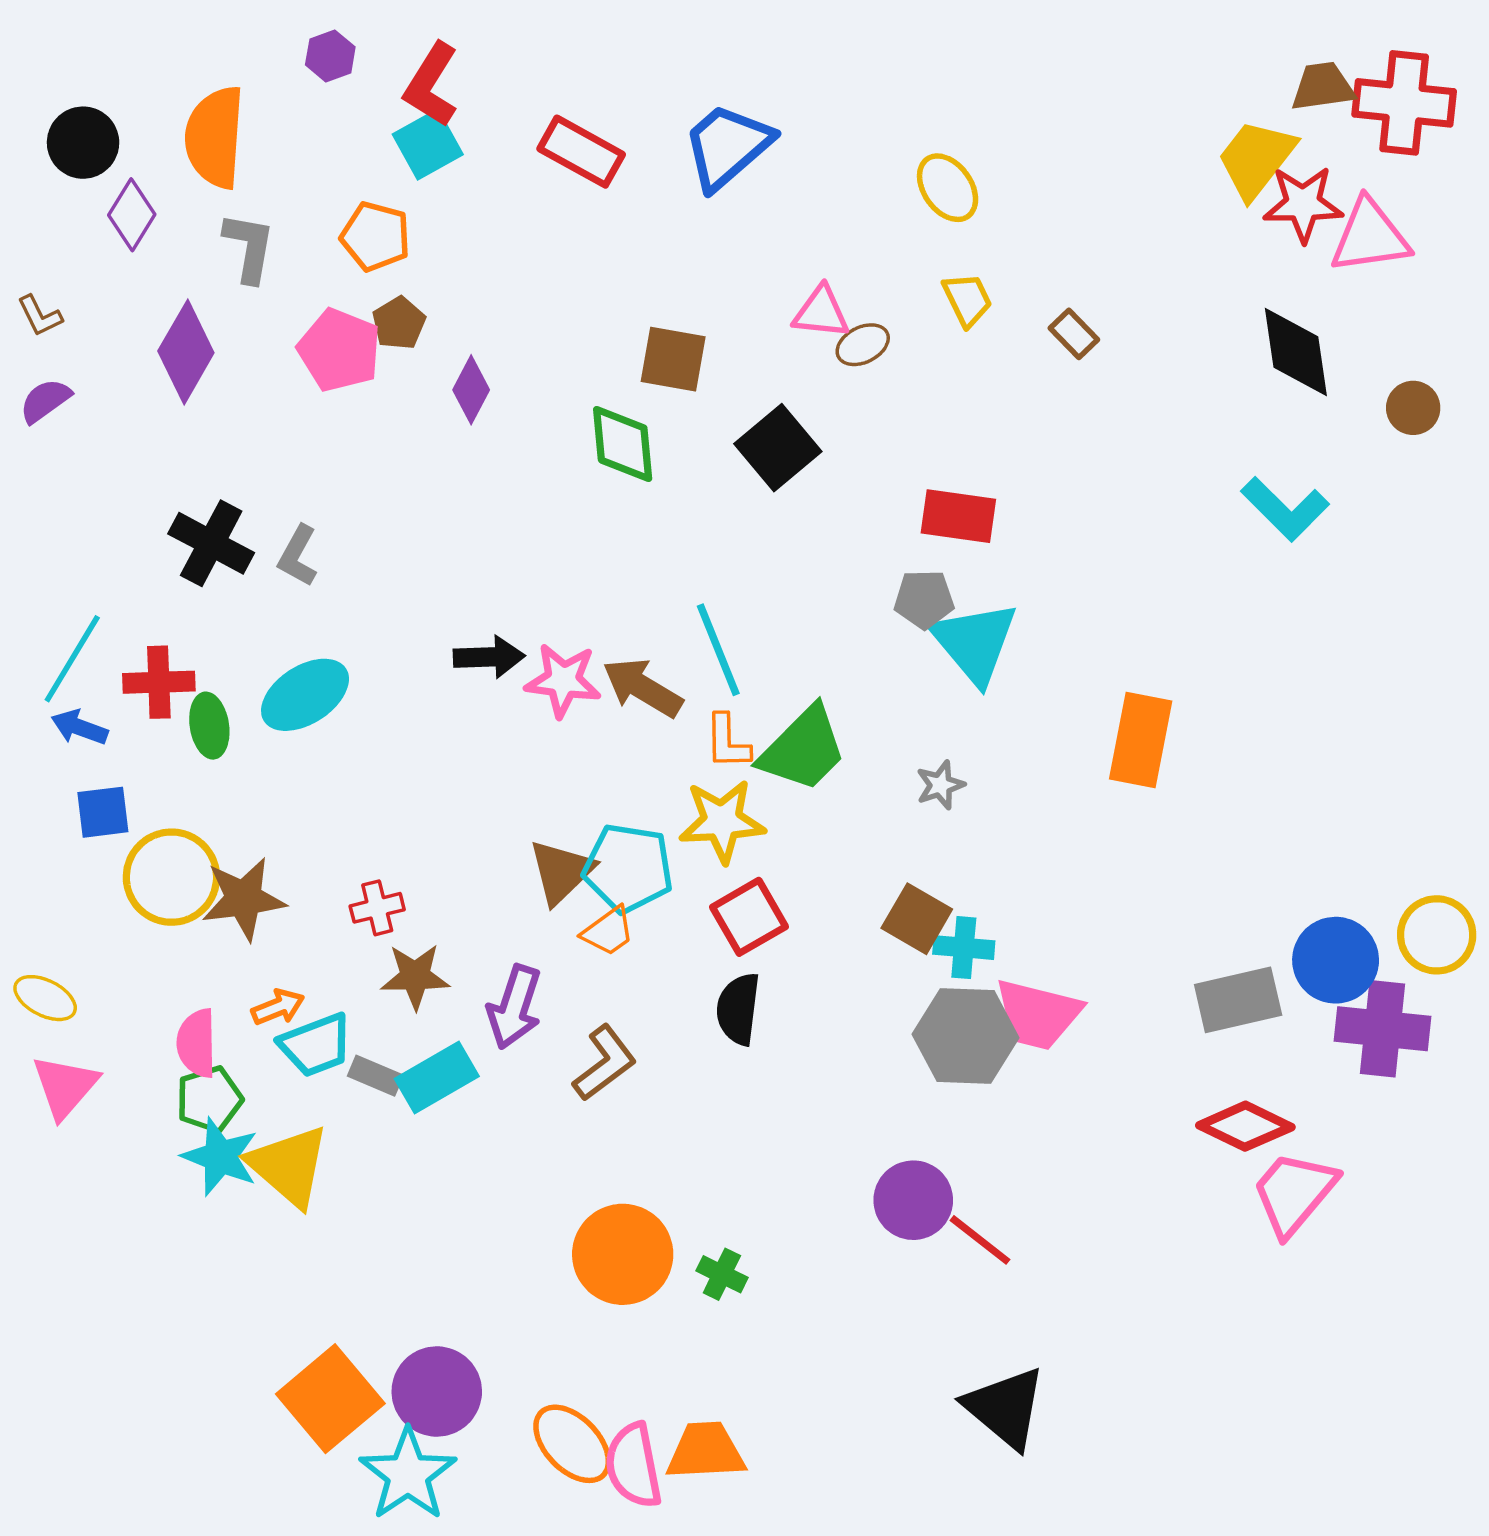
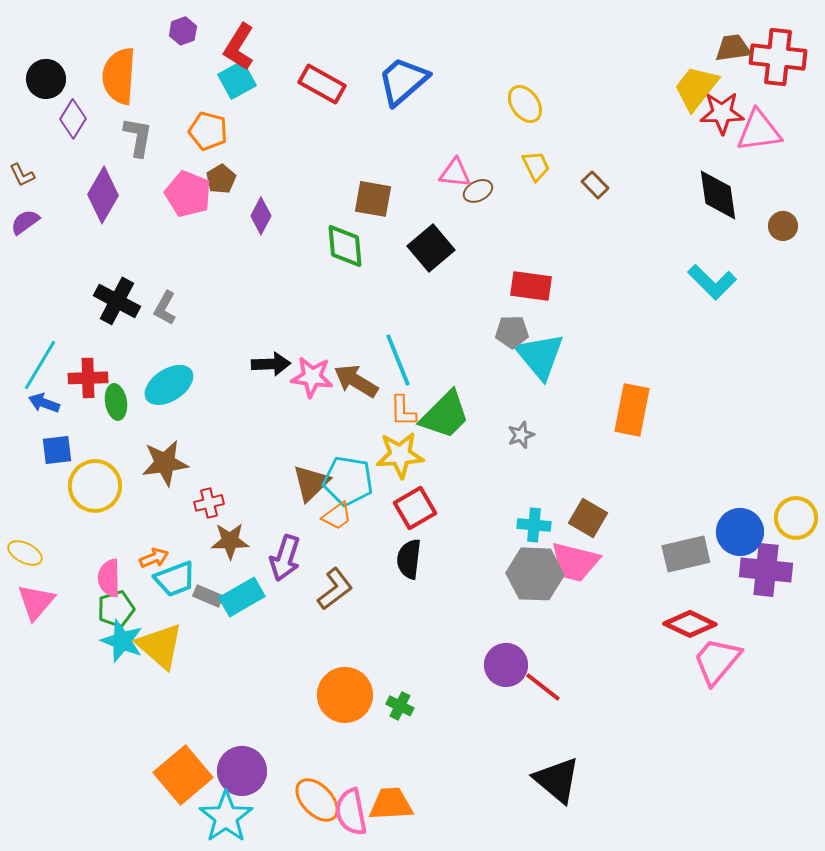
brown star: (244, 899) -> (165, 463), moved
brown square: (917, 919) -> (588, 518), moved

